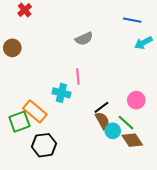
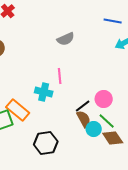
pink circle: (136, 100) -> (104, 99), moved
black hexagon: (44, 145) -> (46, 143), moved

